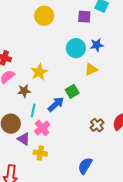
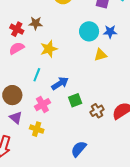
brown star: (24, 91) -> (36, 23), moved
green square: (72, 91) -> (75, 100), moved
cyan line: (33, 110) -> (37, 75), moved
purple triangle: (24, 139) -> (16, 118), moved

